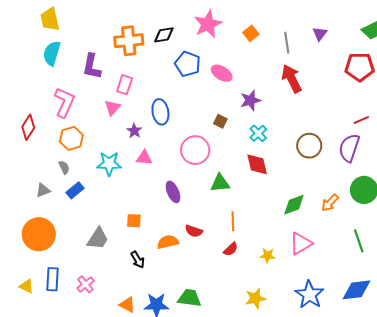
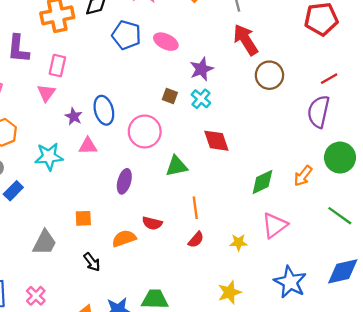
blue ellipse: (160, 112) -> (104, 110), moved
cyan cross: (258, 133) -> (201, 99), moved
brown circle: (309, 146) -> (269, 75), moved
purple ellipse: (173, 192) -> (124, 181), turned 45
green line: (359, 241) -> (340, 216), turned -30

